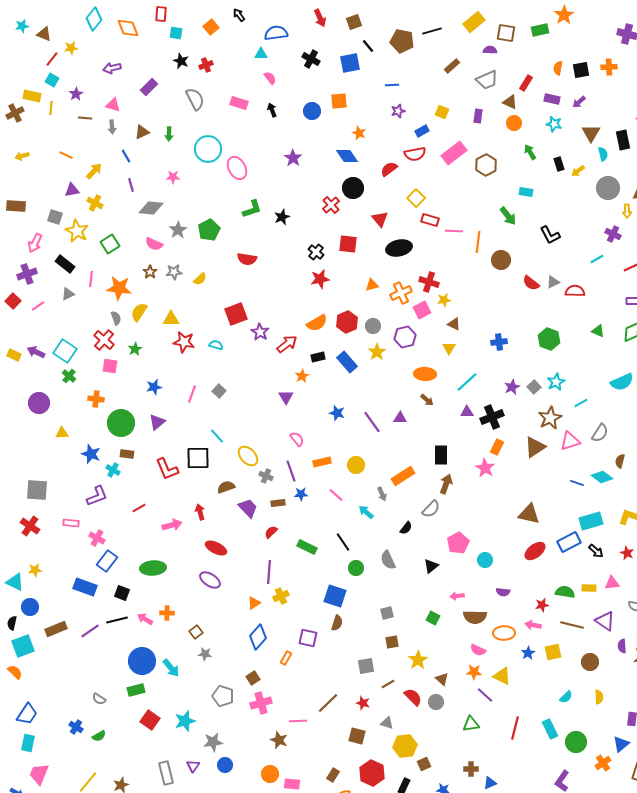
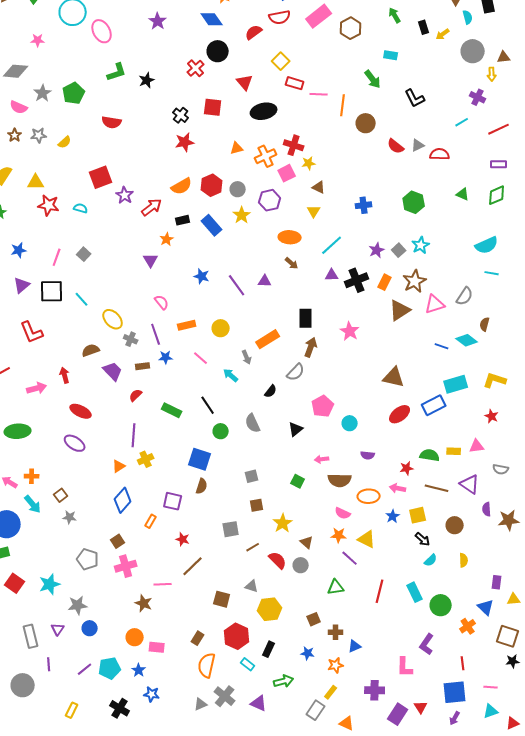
cyan line: (581, 403) -> (492, 273), moved, turned 40
orange rectangle: (497, 447) -> (385, 282), moved
black square: (198, 458) -> (52, 291), moved
black arrow: (596, 551) -> (423, 539), moved
cyan arrow: (171, 668) -> (33, 504), moved
red star: (363, 703) -> (183, 539), moved
blue triangle: (621, 744) -> (486, 607), turned -36
brown square: (424, 764) -> (314, 619), moved

